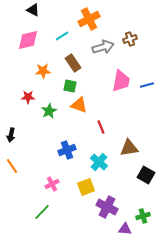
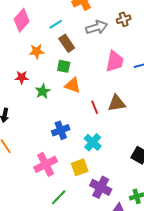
cyan line: (62, 36) -> (56, 24), moved
pink diamond: (28, 40) -> (22, 20), turned -35
brown triangle: (129, 148) -> (117, 103), moved
pink cross: (52, 184) -> (46, 164), size x1.6
green line: (42, 212) -> (59, 197), moved

